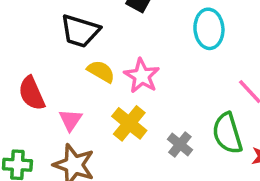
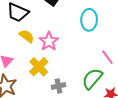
green semicircle: (227, 133) -> (92, 79), turned 50
gray cross: (180, 144) -> (58, 86), moved, turned 32

